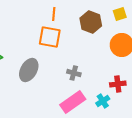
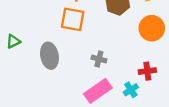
gray ellipse: (29, 70) -> (49, 56), turned -40

